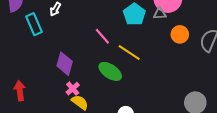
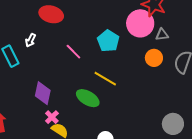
gray triangle: (160, 13) -> (162, 35), moved
pink line: (102, 36) -> (73, 52), moved

